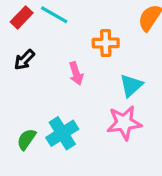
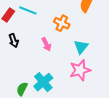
orange cross: (106, 43) -> (62, 23), turned 35
black arrow: (24, 60) -> (14, 41), turned -56

